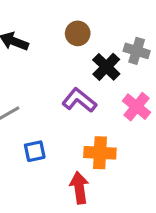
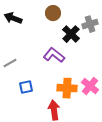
gray cross: (137, 51) -> (90, 24), turned -35
pink cross: (137, 107) -> (90, 86), moved

